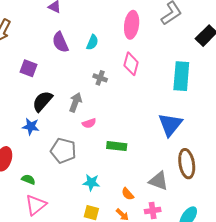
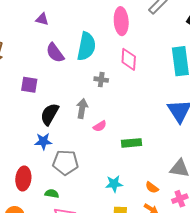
cyan semicircle: (92, 42) -> (86, 46), size x1.8
gray pentagon: (63, 151) -> (66, 162), moved

